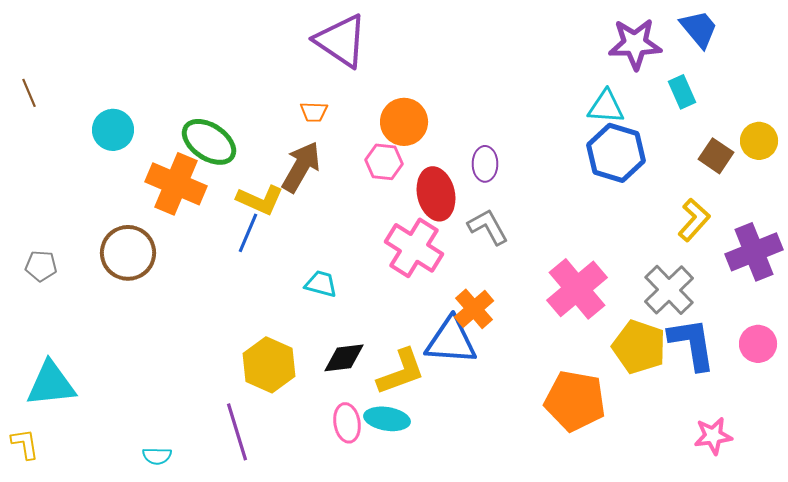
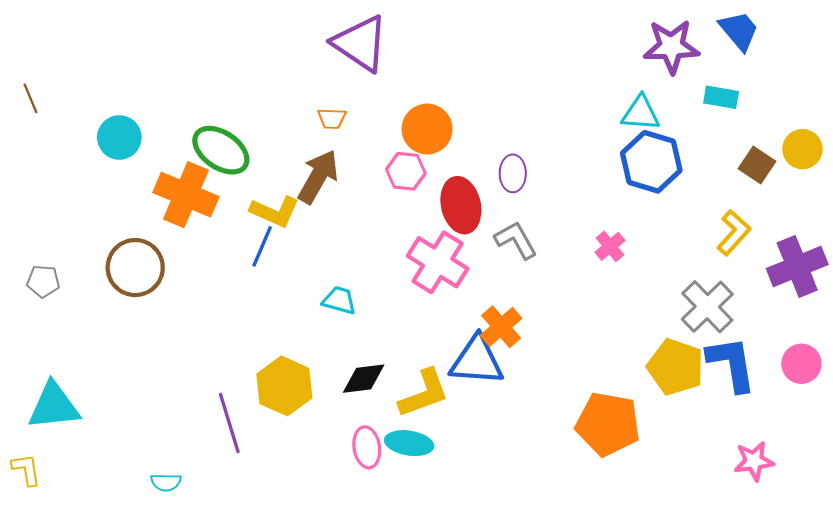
cyan rectangle: (682, 92) -> (721, 97), turned -56
pink cross: (577, 289) -> (610, 246), moved, size x0.5
purple line: (237, 432) -> (229, 423), moved

